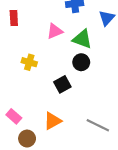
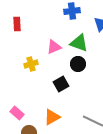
pink triangle: (55, 31) -> (54, 47), moved
yellow cross: (29, 62) -> (31, 64), turned -32

